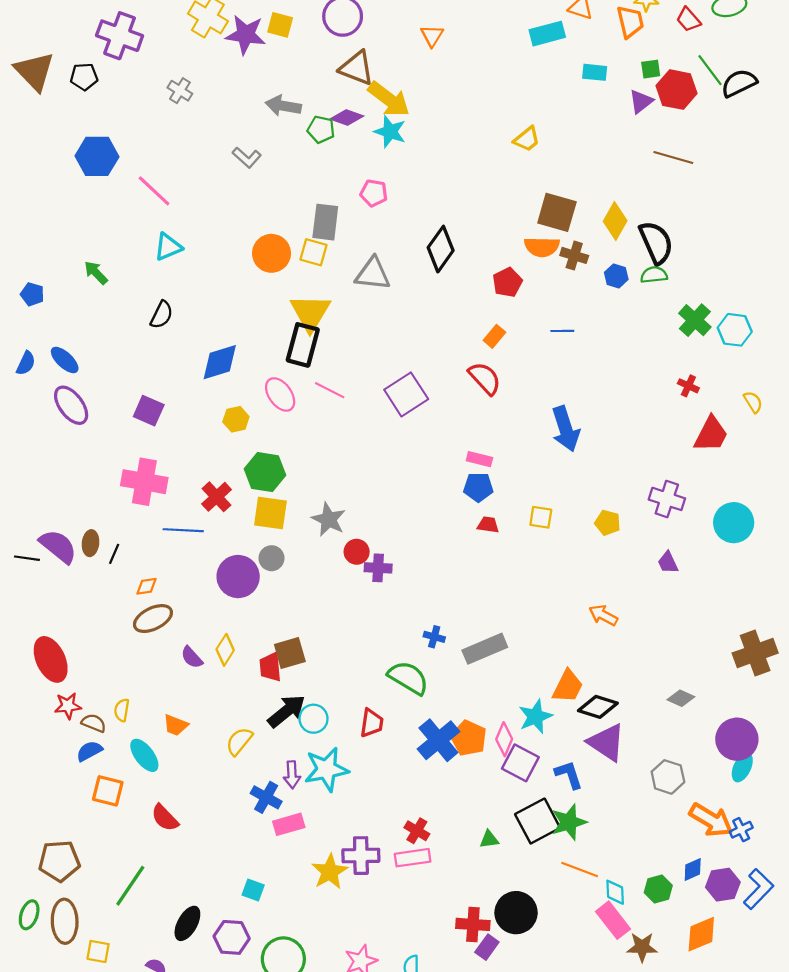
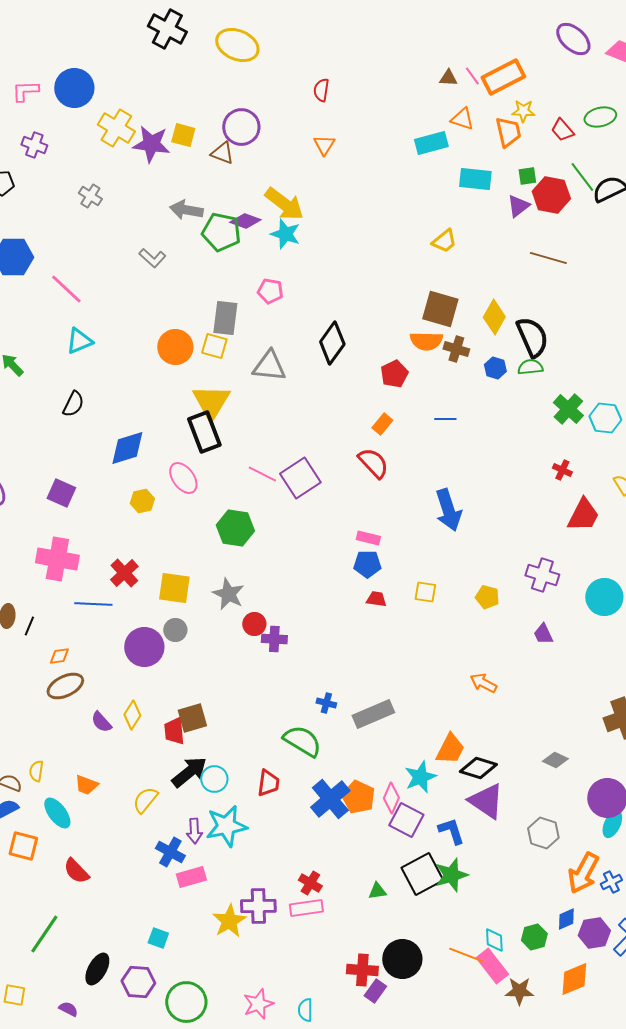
purple cross: (120, 36) -> (34, 145), size x0.6
brown triangle: (357, 68) -> (222, 153), moved, size x0.7
cyan rectangle: (595, 72) -> (475, 179), size x1.4
green pentagon: (321, 129) -> (221, 232), size x1.5
yellow trapezoid: (527, 139) -> (444, 241), moved
black rectangle: (303, 345) -> (204, 432), turned -36
pink line: (330, 390) -> (262, 474), moved
green hexagon: (265, 472) -> (235, 528), moved
orange arrow: (711, 820) -> (583, 873), turned 87
orange line: (580, 870) -> (466, 955), moved

